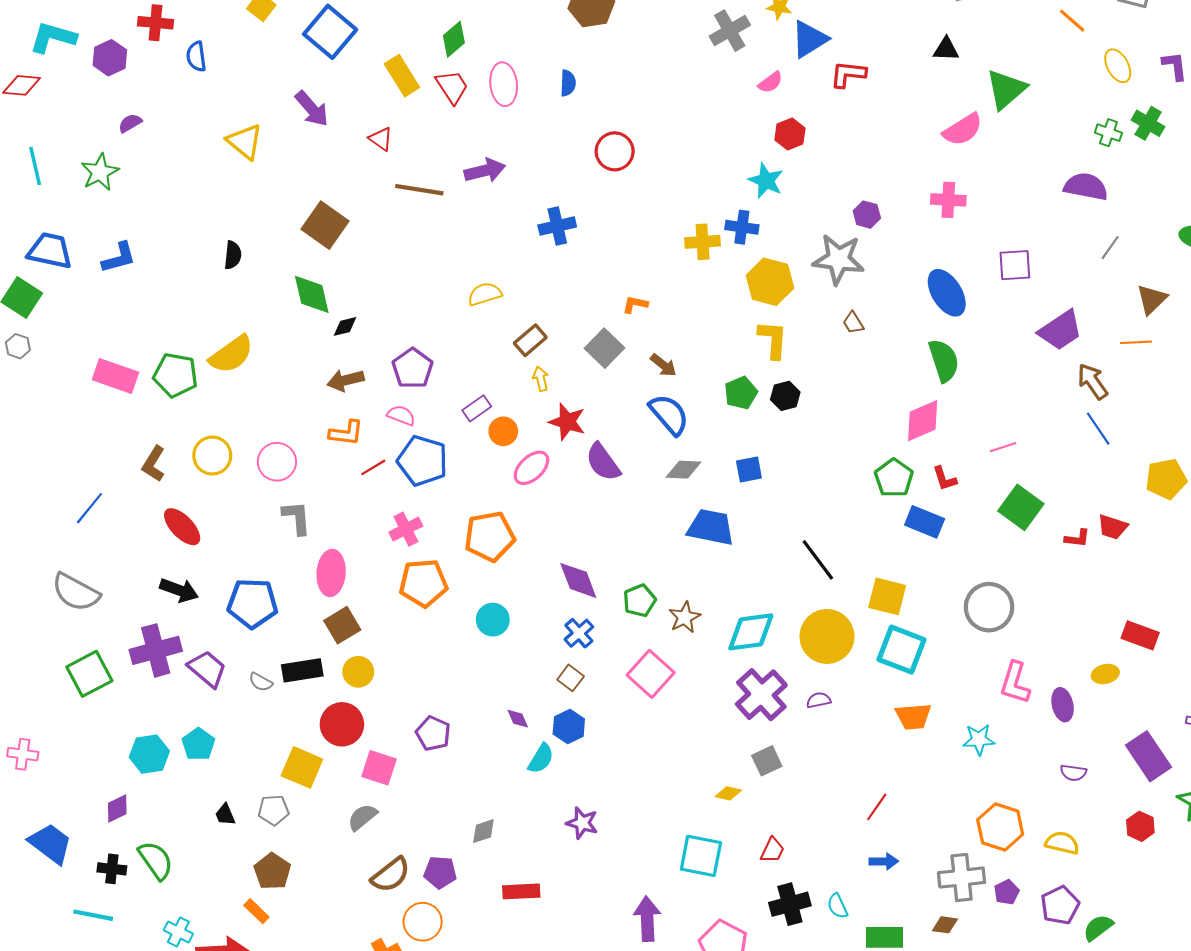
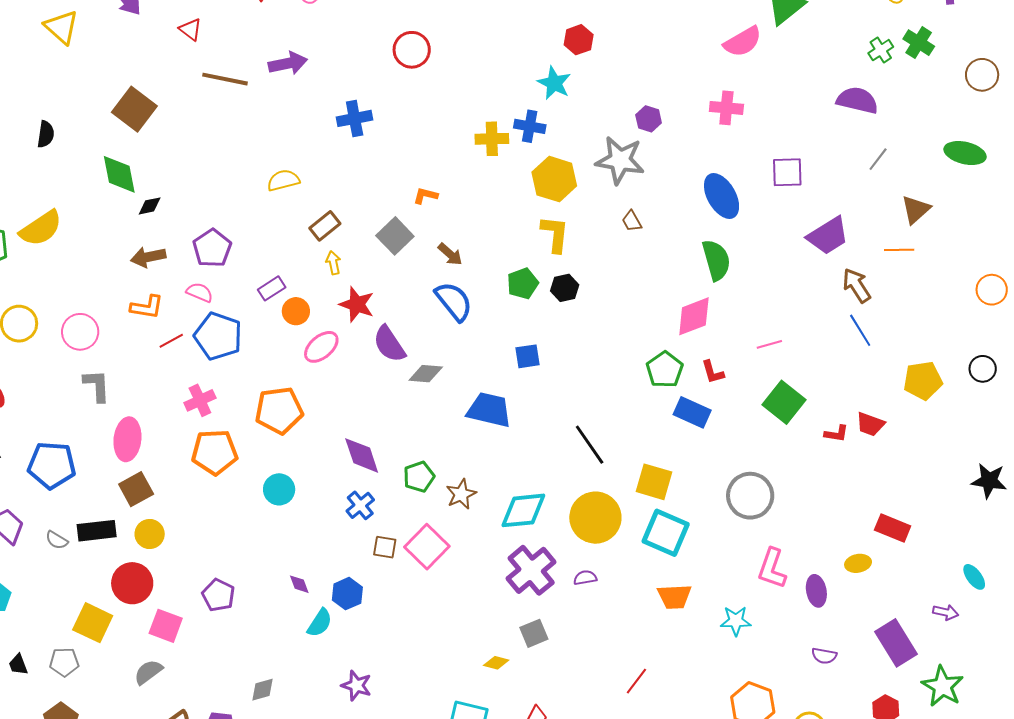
green cross: (1108, 133) -> (881, 50), turned 35
gray diamond: (683, 470) -> (426, 374), moved
brown square: (571, 678) -> (385, 547), moved, turned -30

